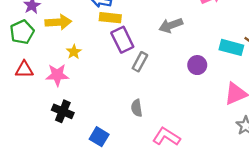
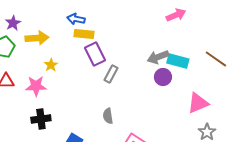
gray arrow: (171, 25) -> (158, 57), moved
cyan rectangle: (231, 47) -> (178, 61), moved
black cross: (63, 111) -> (41, 119), turned -30

